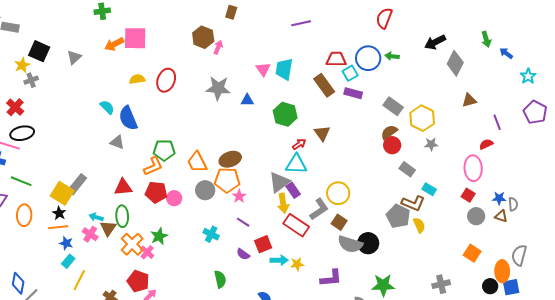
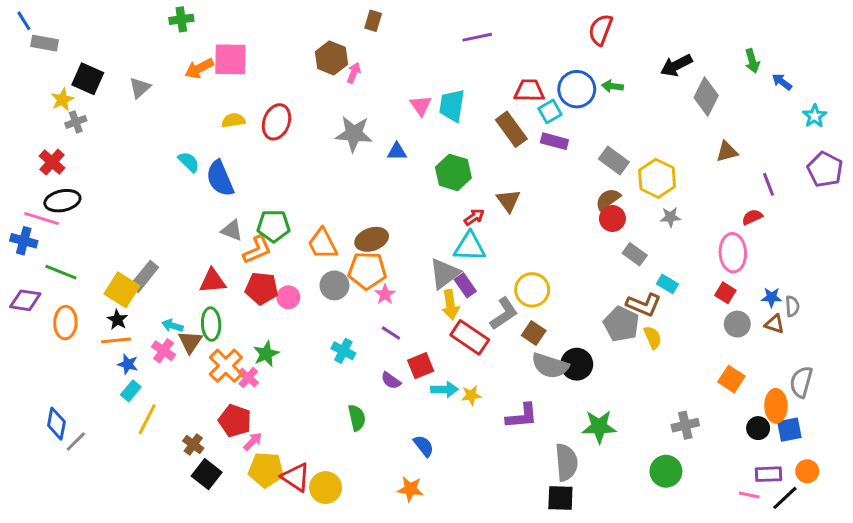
gray triangle: (117, 142) -> (232, 230), moved

